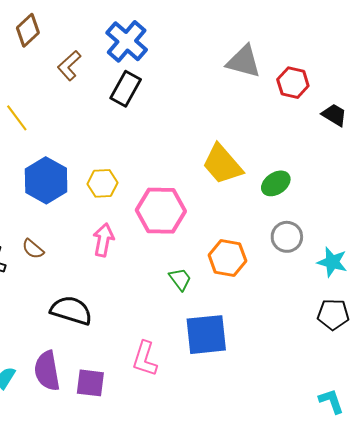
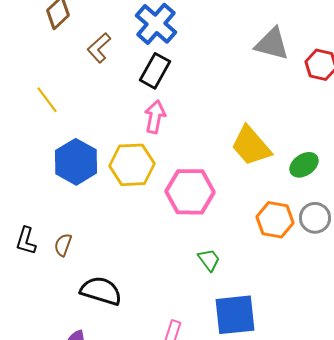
yellow hexagon: (102, 183) -> (132, 165), size x1.5
pink arrow: (103, 240) -> (155, 117), moved
brown semicircle: (33, 249) -> (63, 245), moved, turned 70
orange hexagon: (227, 258) -> (275, 220), moved

